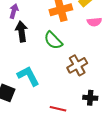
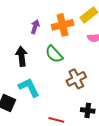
purple arrow: (14, 11) -> (35, 27), moved
black arrow: (22, 32) -> (22, 56), moved

